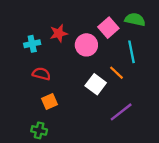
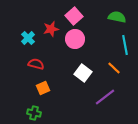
pink square: (108, 28) -> (74, 16), moved
cyan cross: (32, 44) -> (28, 38), turned -32
cyan line: (131, 52) -> (125, 45), moved
orange line: (116, 73) -> (114, 68), moved

